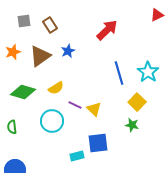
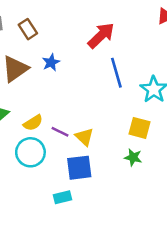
blue line: (119, 73) -> (116, 73), moved
yellow semicircle: (56, 88) -> (33, 123), moved
yellow square: (137, 102) -> (140, 128), turned -30
blue square: (98, 143) -> (79, 168), moved

